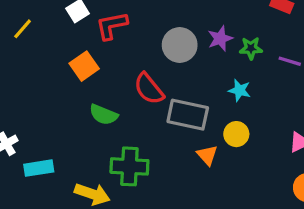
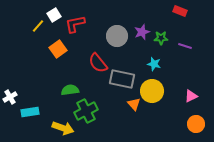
yellow line: (23, 29) -> (38, 26), moved
green semicircle: (104, 115) -> (70, 90), moved, turned 150
yellow circle: (236, 134) -> (152, 91), size x1.5
green cross: (129, 166) -> (86, 111), turned -30

